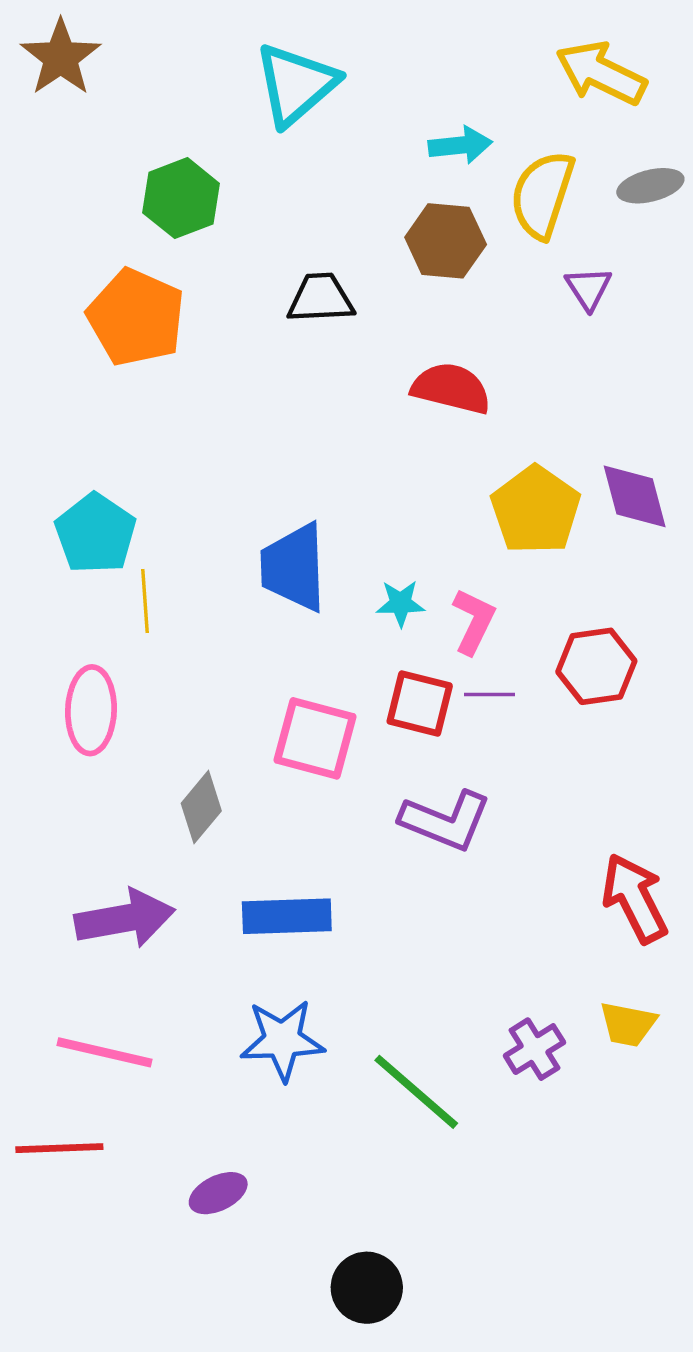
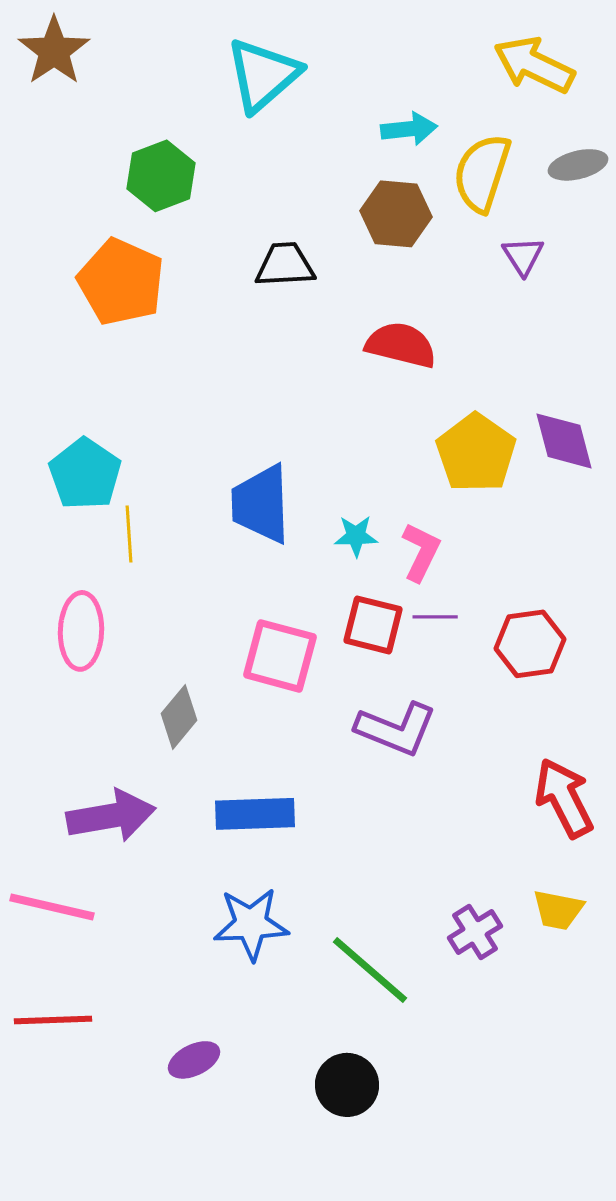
red hexagon: (596, 666) -> (530, 644), moved
pink line: (104, 1052) -> (52, 907), moved
black circle: (367, 1288) -> (347, 1085), moved

